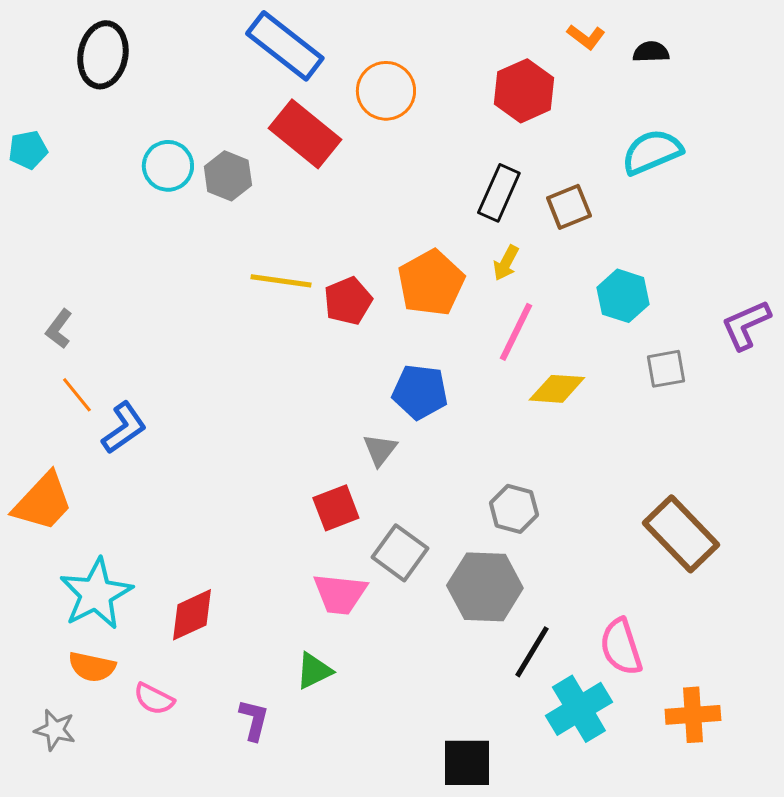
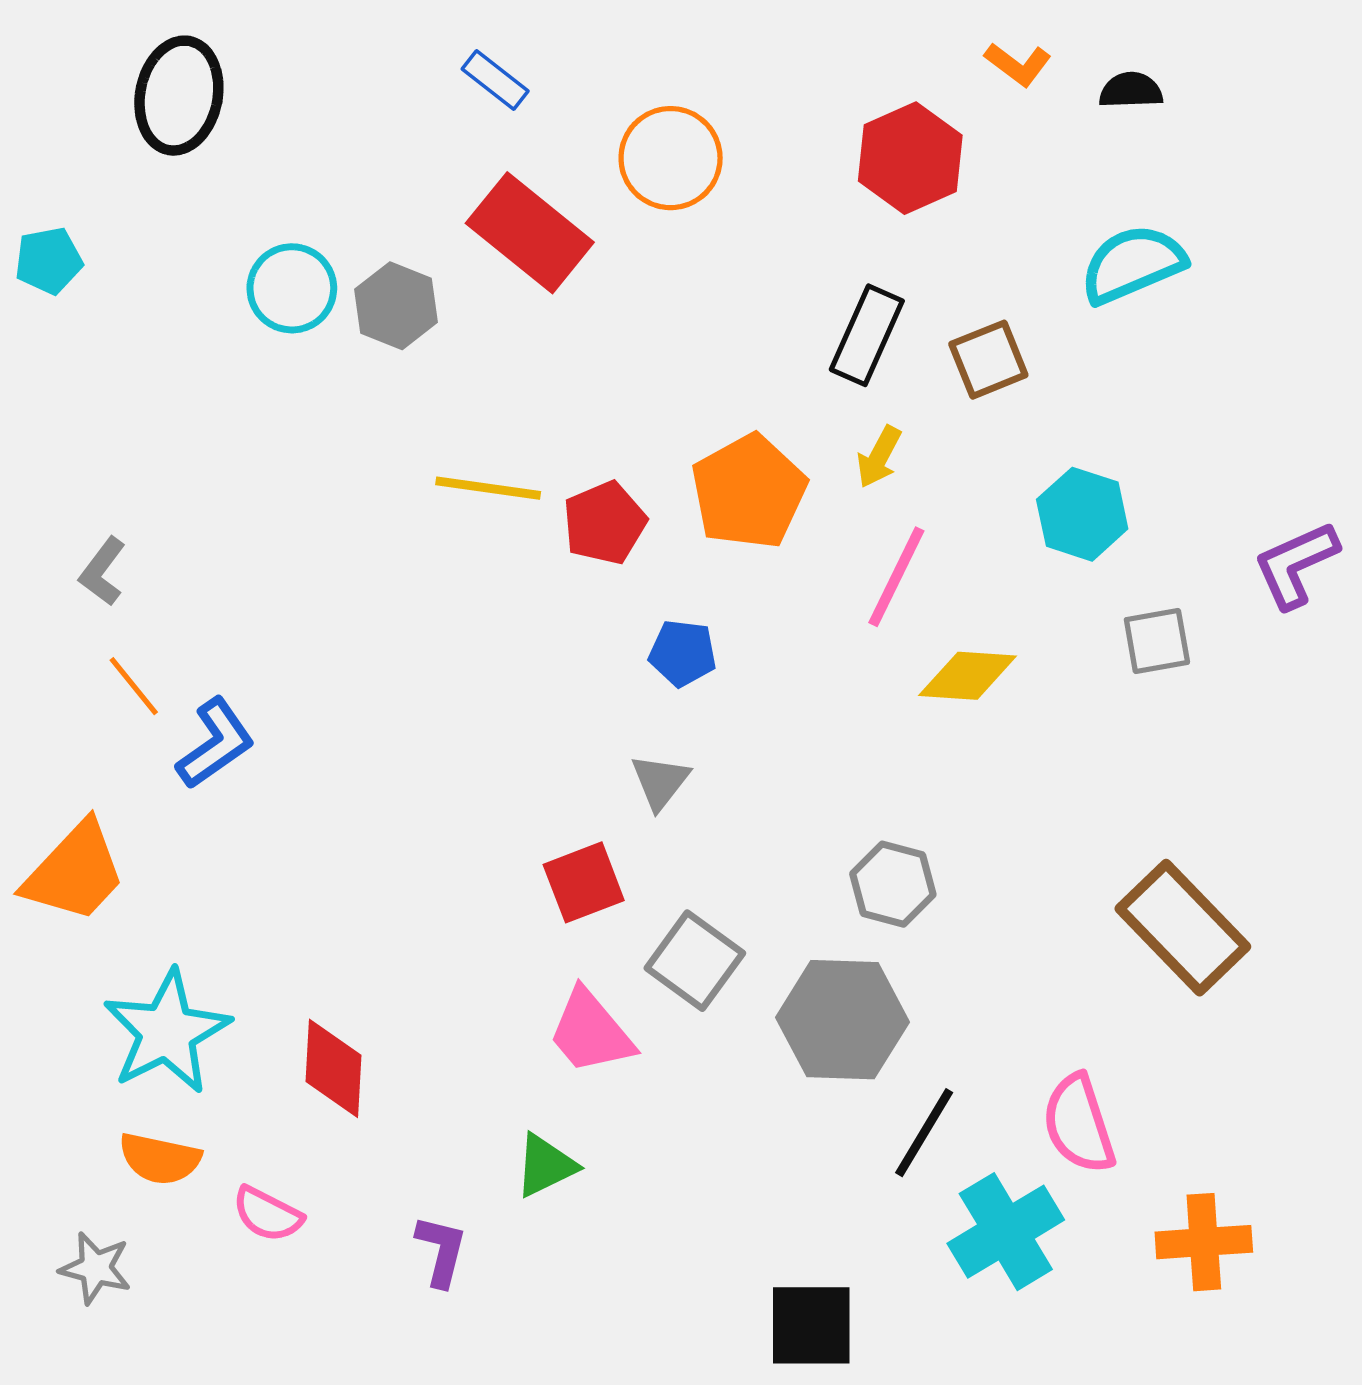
blue rectangle: (285, 46) -> (495, 80), size x0.5
blue pentagon: (420, 392) -> (683, 653), moved, size x0.7
pink trapezoid: (340, 594) -> (591, 1032), turned 44
red diamond: (192, 615) -> (334, 1068), turned -62

